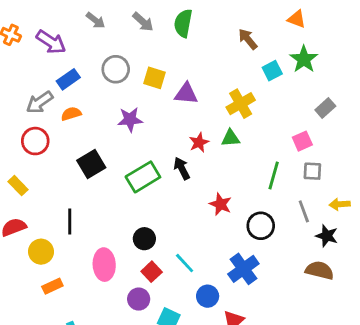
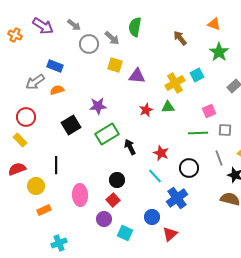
gray arrow: (143, 22) -> (112, 38), moved
purple arrow: (51, 42) -> (43, 26), moved
gray circle: (116, 69) -> (89, 44), moved
cyan square: (272, 71) -> (197, 75), moved
blue rectangle: (68, 79) -> (55, 66), turned 56
purple star: (130, 120) -> (98, 106), moved
red circle: (35, 141) -> (26, 117), moved
pink square: (302, 141) -> (209, 111), moved
black arrow: (182, 168) -> (130, 147), moved
green line: (274, 176) -> (198, 133), turned 72
black circle: (144, 239) -> (117, 180), moved
cyan line: (185, 263) -> (155, 176), moved

